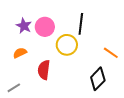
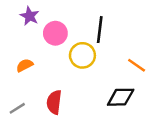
purple star: (24, 26) -> (30, 16), moved
red semicircle: (44, 70) -> (54, 102), moved
black diamond: (98, 79) -> (121, 97), turned 45

